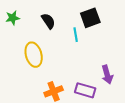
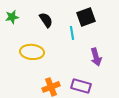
yellow ellipse: (34, 55) -> (32, 52), turned -70
purple arrow: (107, 75) -> (96, 57), moved

